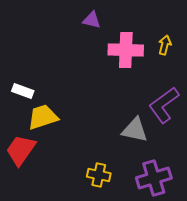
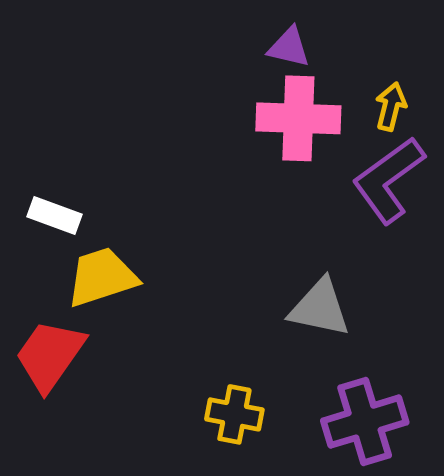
purple triangle: (92, 20) -> (289, 47), moved
purple L-shape: (164, 105) -> (388, 180), moved

